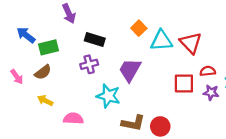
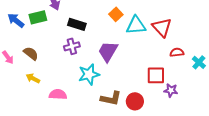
green rectangle: (49, 47) -> (38, 17), moved
brown semicircle: (43, 72) -> (31, 53), turned -105
red square: (184, 84) -> (156, 75), moved
purple star: (211, 93) -> (171, 90), moved
cyan star: (108, 96) -> (89, 74), turned -30

